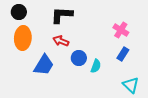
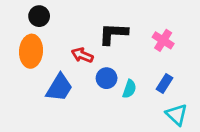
black circle: (19, 12) -> (39, 16), moved
black L-shape: (62, 15) -> (113, 34), moved
blue rectangle: (123, 54) -> (164, 84), moved

